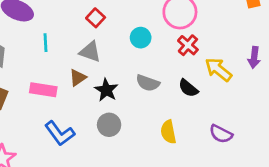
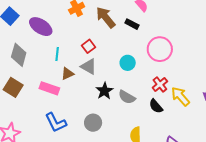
red square: (96, 18) -> (88, 46), moved
red cross: (188, 45) -> (160, 84), moved
brown triangle: (78, 78) -> (68, 74), moved
black star: (106, 90) -> (104, 91), moved

